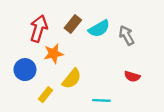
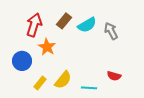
orange star: (53, 54) -> (47, 47), turned -30
red semicircle: (132, 76) -> (114, 76), moved
yellow semicircle: (72, 79) -> (63, 80), moved

